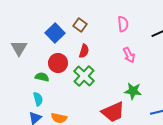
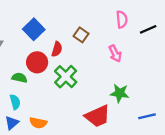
pink semicircle: (123, 24) -> (122, 19), moved
brown square: (80, 25) -> (81, 35), moved
red semicircle: (84, 51) -> (57, 49), moved

